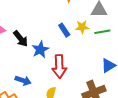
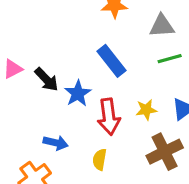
yellow star: (82, 27) -> (146, 110), moved
blue rectangle: (64, 30) -> (111, 61), size x1.5

